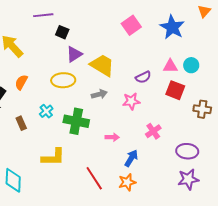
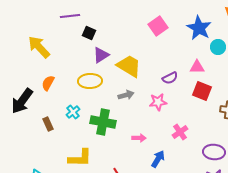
cyan circle: (191, 65) -> (218, 47), moved

